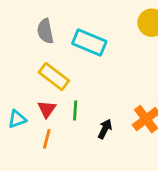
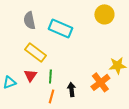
black arrow: (105, 129) -> (71, 89), turned -32
orange line: (47, 139) -> (51, 96), moved

